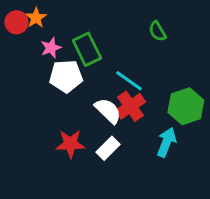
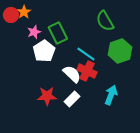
green semicircle: (157, 31) -> (105, 21), size x1.5
white pentagon: (66, 76) -> (44, 51), turned -30
red cross: (130, 106) -> (87, 71), turned -30
green hexagon: (186, 106) -> (120, 51), moved

